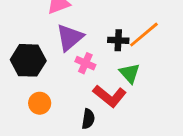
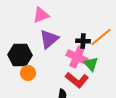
pink cross: (85, 63) -> (77, 57), moved, size x1.5
orange circle: (40, 103) -> (28, 73), moved

